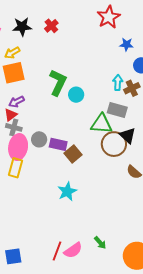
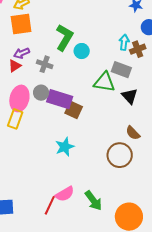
gray cross: (14, 127) -> (45, 64), moved
purple rectangle: (58, 144) -> (60, 99), size x1.4
brown circle: (114, 144) -> (120, 155), moved
brown square: (73, 154) -> (74, 110), turned -30
green arrow: (100, 243) -> (93, 201), size x1.5
pink semicircle: (73, 250) -> (65, 194), moved

